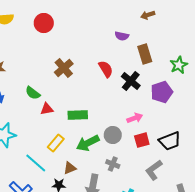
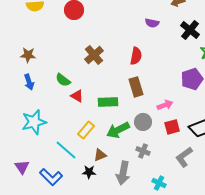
brown rectangle: (145, 54) -> (136, 87), moved
red semicircle: (106, 69) -> (136, 56), turned 42
black cross: (131, 81) -> (190, 30), moved
red triangle: (47, 109) -> (77, 96), turned 40

